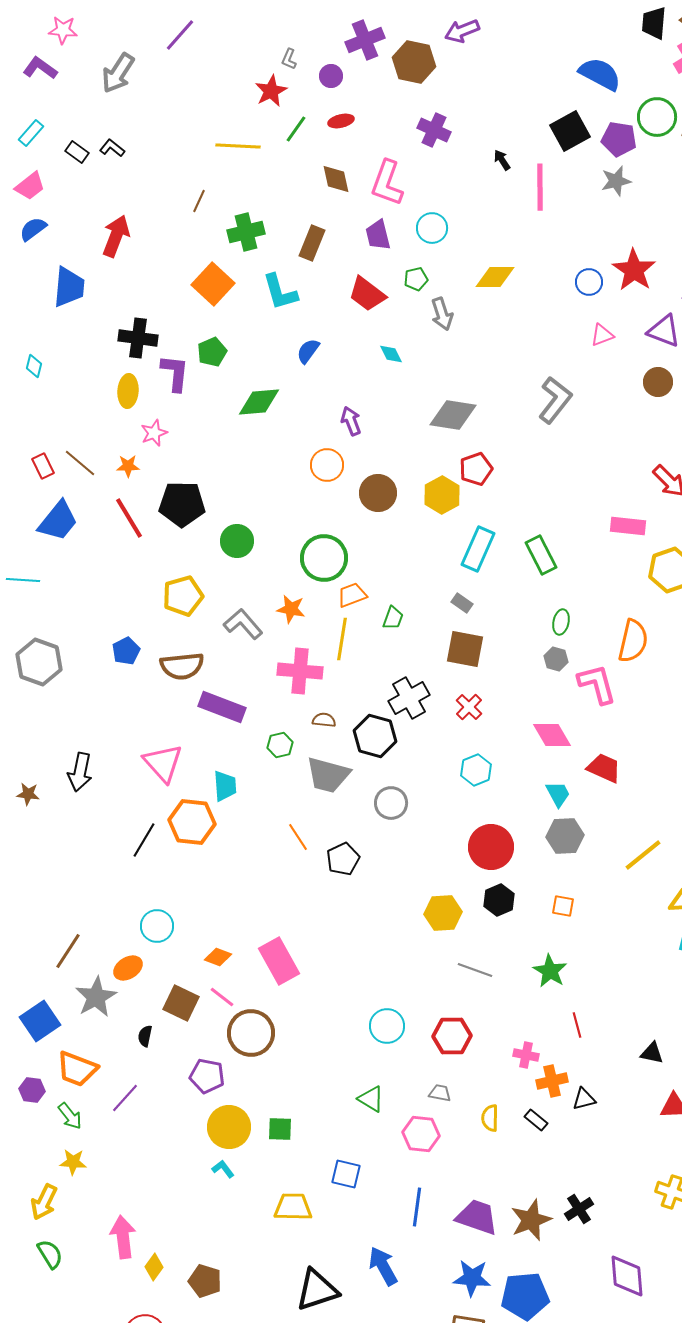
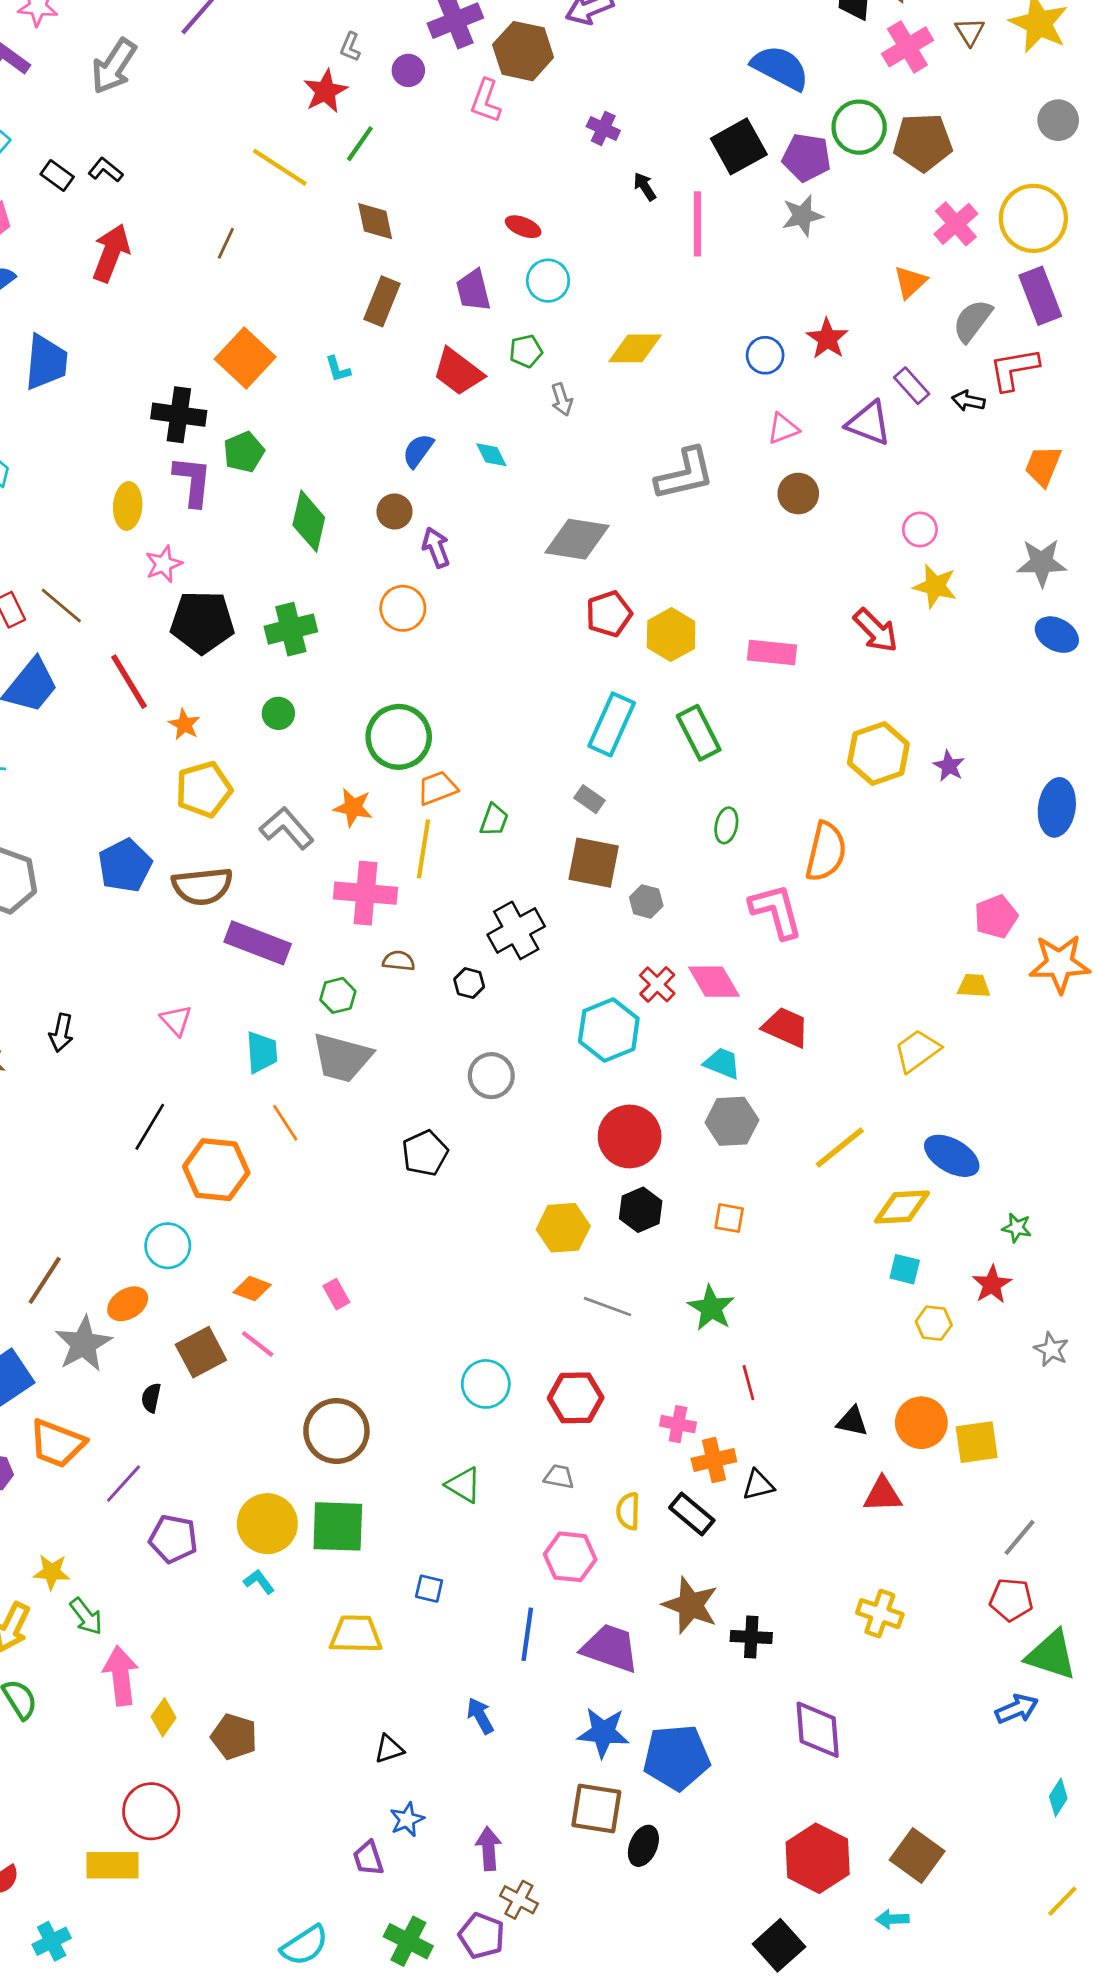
red ellipse: (341, 121) -> (523, 227), moved, turned 35
purple cross: (434, 130) -> (603, 128), moved, size x0.7
yellow line: (238, 146) -> (280, 167), turned 30
brown diamond: (336, 179) -> (375, 221), moved
pink L-shape: (387, 183) -> (486, 101), moved, size x0.7
green cross: (246, 232) -> (291, 629), moved
red arrow: (116, 236) -> (111, 253), moved
red star: (634, 270) -> (827, 339), size x0.7
cyan L-shape: (280, 292) -> (338, 369), size x0.5
gray arrow: (442, 314) -> (562, 400), size x0.7
black cross: (138, 338) -> (179, 415), moved
blue semicircle: (308, 351) -> (418, 451), moved
brown circle: (658, 382) -> (798, 494), moved
gray L-shape: (555, 400) -> (685, 474), moved, turned 39
green diamond: (259, 402) -> (309, 521), turned -72
orange star: (128, 466) -> (184, 724), moved, turned 30
brown circle: (378, 493) -> (395, 512), moved, size x0.7
yellow hexagon: (442, 495) -> (671, 635), moved
black pentagon: (182, 504) -> (202, 622), moved
pink rectangle: (628, 526) -> (772, 653), moved
green circle: (237, 541) -> (278, 713), size x0.7
blue pentagon: (126, 651) -> (125, 865), size x1.4
gray hexagon: (556, 659) -> (646, 901), moved
red cross: (469, 707) -> (657, 984), moved
black hexagon: (375, 736) -> (469, 983), size x0.5
pink triangle: (163, 763) -> (176, 1020), size x0.6
cyan hexagon: (476, 770) -> (609, 1030), size x1.4
black arrow: (80, 772) -> (61, 1033), size x0.7
gray trapezoid: (328, 775) -> (342, 1058), moved
cyan trapezoid: (558, 794) -> (722, 1063), turned -40
orange hexagon: (192, 822) -> (216, 1170), moved
orange line: (298, 837) -> (285, 1123), moved
pink rectangle: (279, 961) -> (336, 1294), size x0.5
brown square: (181, 1003) -> (201, 1352), turned 36
brown circle: (251, 1033) -> (336, 1431), moved
purple pentagon: (207, 1076) -> (173, 1539), moved
green arrow: (70, 1116) -> (86, 1616), moved
black rectangle: (536, 1120) -> (692, 1514), size x1.4
green square: (280, 1129) -> (338, 1526), size x1.6
pink hexagon: (421, 1134) -> (570, 1557), moved
blue square: (346, 1174) -> (429, 1589), size x0.7
black cross: (579, 1209) -> (751, 1637), turned 36
brown star: (531, 1220) -> (690, 1605), moved, turned -30
blue arrow: (383, 1266) -> (480, 1716), size x0.7
black triangle: (317, 1290) -> (389, 1749), size x0.5

